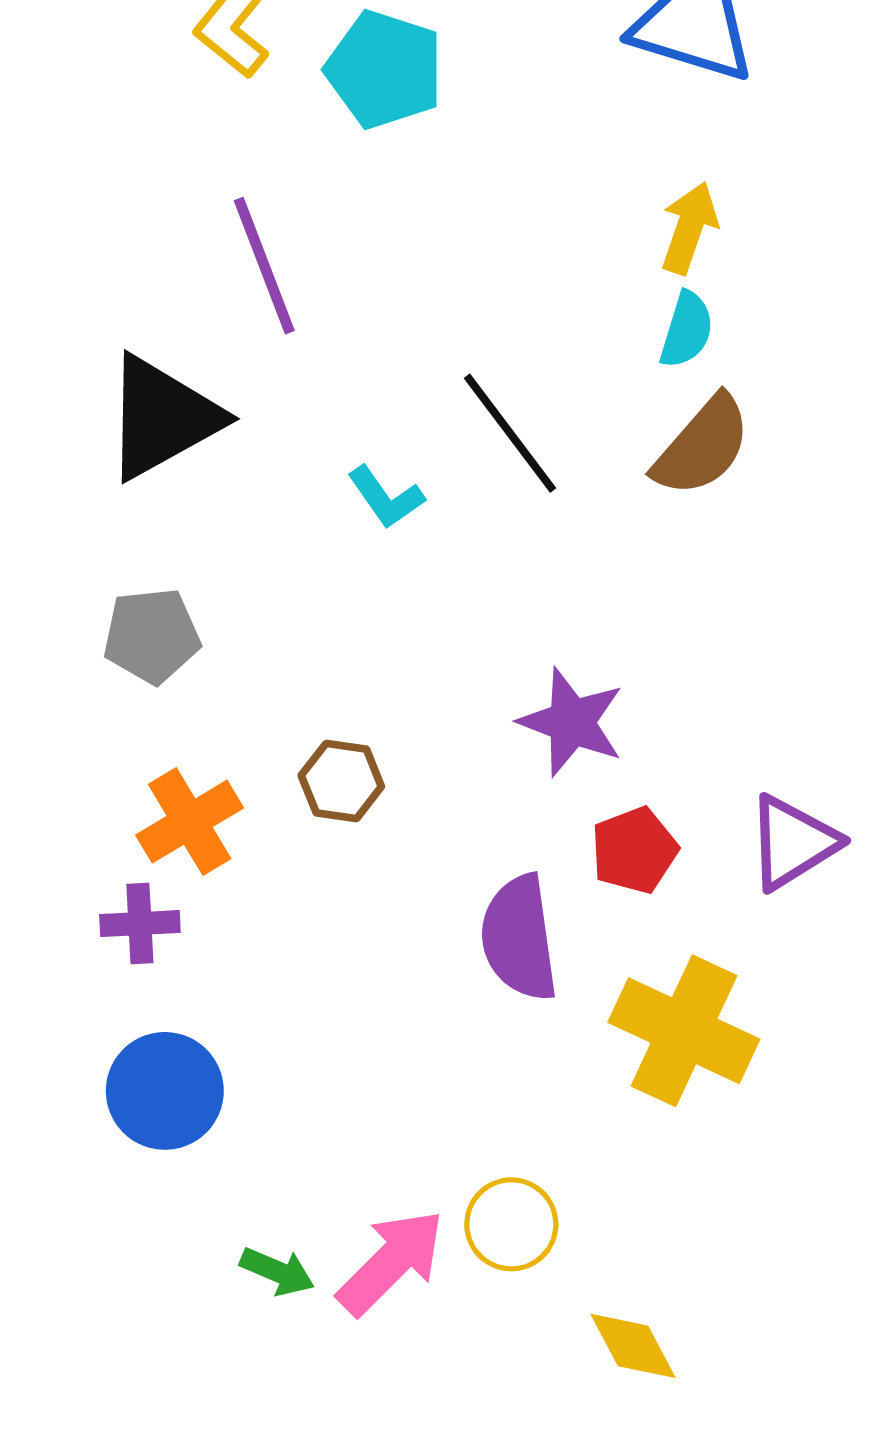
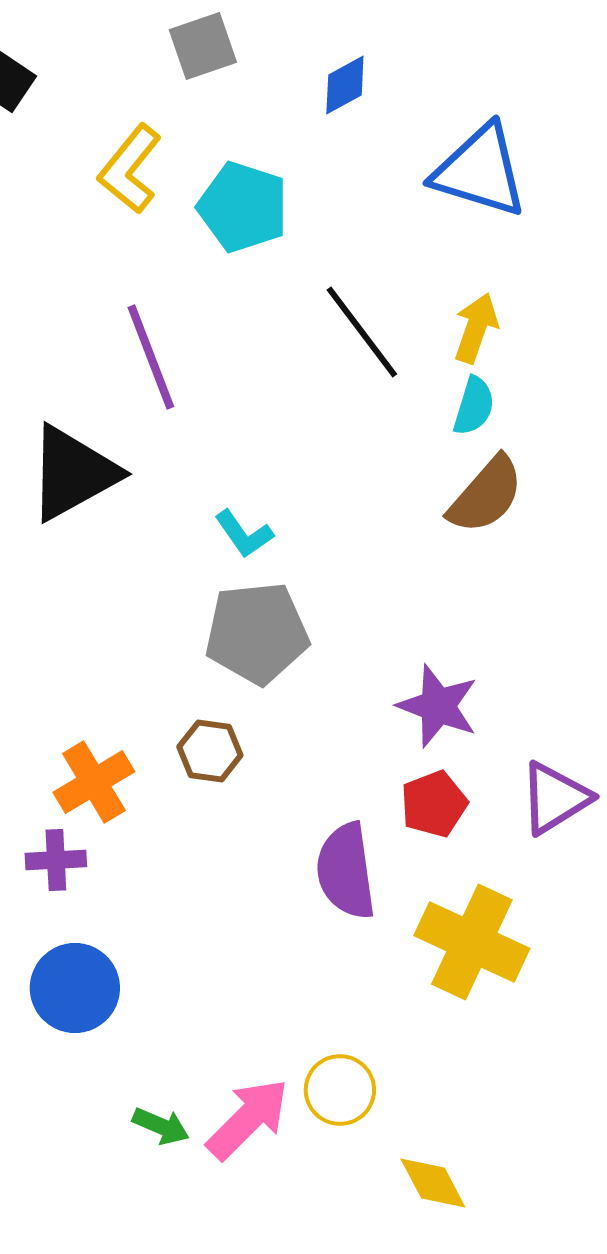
black line: (510, 433) -> (362, 332), moved
gray pentagon: (152, 636) -> (257, 633), moved, size x1.4
purple star: (572, 722) -> (438, 706), moved

